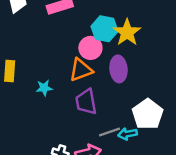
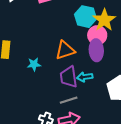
pink circle: (90, 48) -> (97, 35), moved
gray line: (110, 132) -> (69, 100), moved
cyan arrow: (127, 134) -> (85, 77), moved

